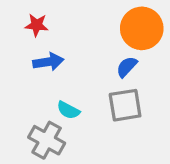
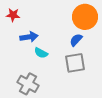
red star: (37, 25) -> (13, 15), moved
cyan semicircle: (68, 110) -> (41, 53), moved

